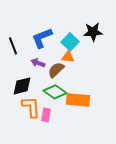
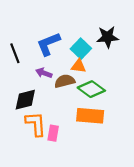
brown semicircle: (56, 70) -> (65, 81), turned 30
green diamond: (55, 92) -> (91, 89), moved

